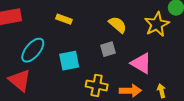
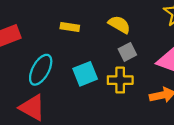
yellow semicircle: (118, 25) -> (119, 24), moved
yellow cross: (97, 85) -> (120, 80), moved

